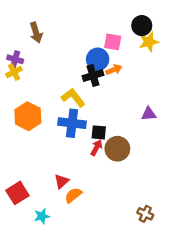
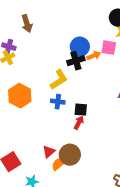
pink square: (113, 42) -> (109, 48), moved
yellow L-shape: (73, 98) -> (59, 80), turned 95
blue cross: (72, 123) -> (58, 102), size x0.6
brown circle: (117, 149) -> (70, 155), moved

